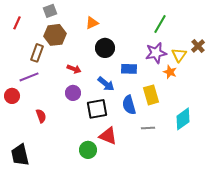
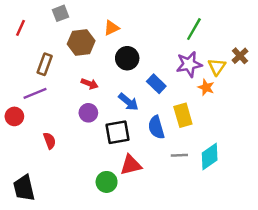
brown hexagon: (55, 35) -> (81, 42), moved
blue rectangle: (129, 69) -> (156, 84), turned 42
cyan diamond: (183, 119) -> (210, 156), moved
red triangle: (108, 136) -> (131, 165), turned -36

